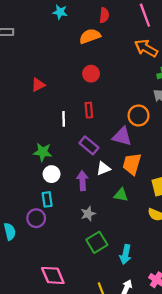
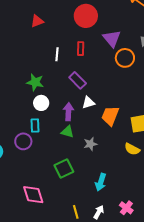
red circle: (91, 74) -> (86, 16), size x1.5
purple triangle: (122, 136) -> (112, 39), moved, turned 30
orange trapezoid: (132, 164) -> (110, 116), moved
green triangle: (121, 195) -> (67, 132), moved
gray star: (88, 214) -> (90, 144), moved
green square: (97, 242) -> (64, 168), moved

